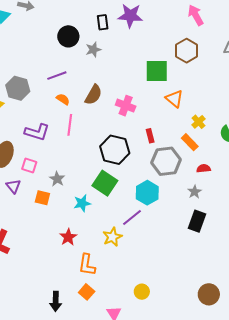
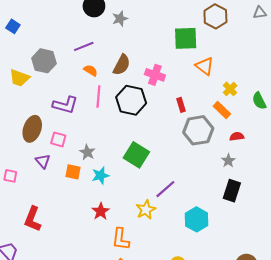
black hexagon: (115, 150) -> (131, 100), moved
cyan hexagon: (147, 193) -> (197, 219), moved
cyan star: (82, 203) -> (100, 175), moved

